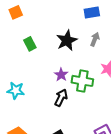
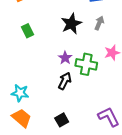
green rectangle: (30, 44) -> (27, 31), moved
cyan star: (16, 90) -> (20, 93), moved

